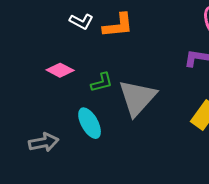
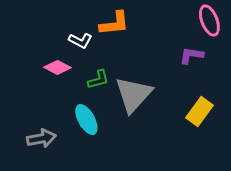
white L-shape: (81, 21) -> (80, 40), moved

